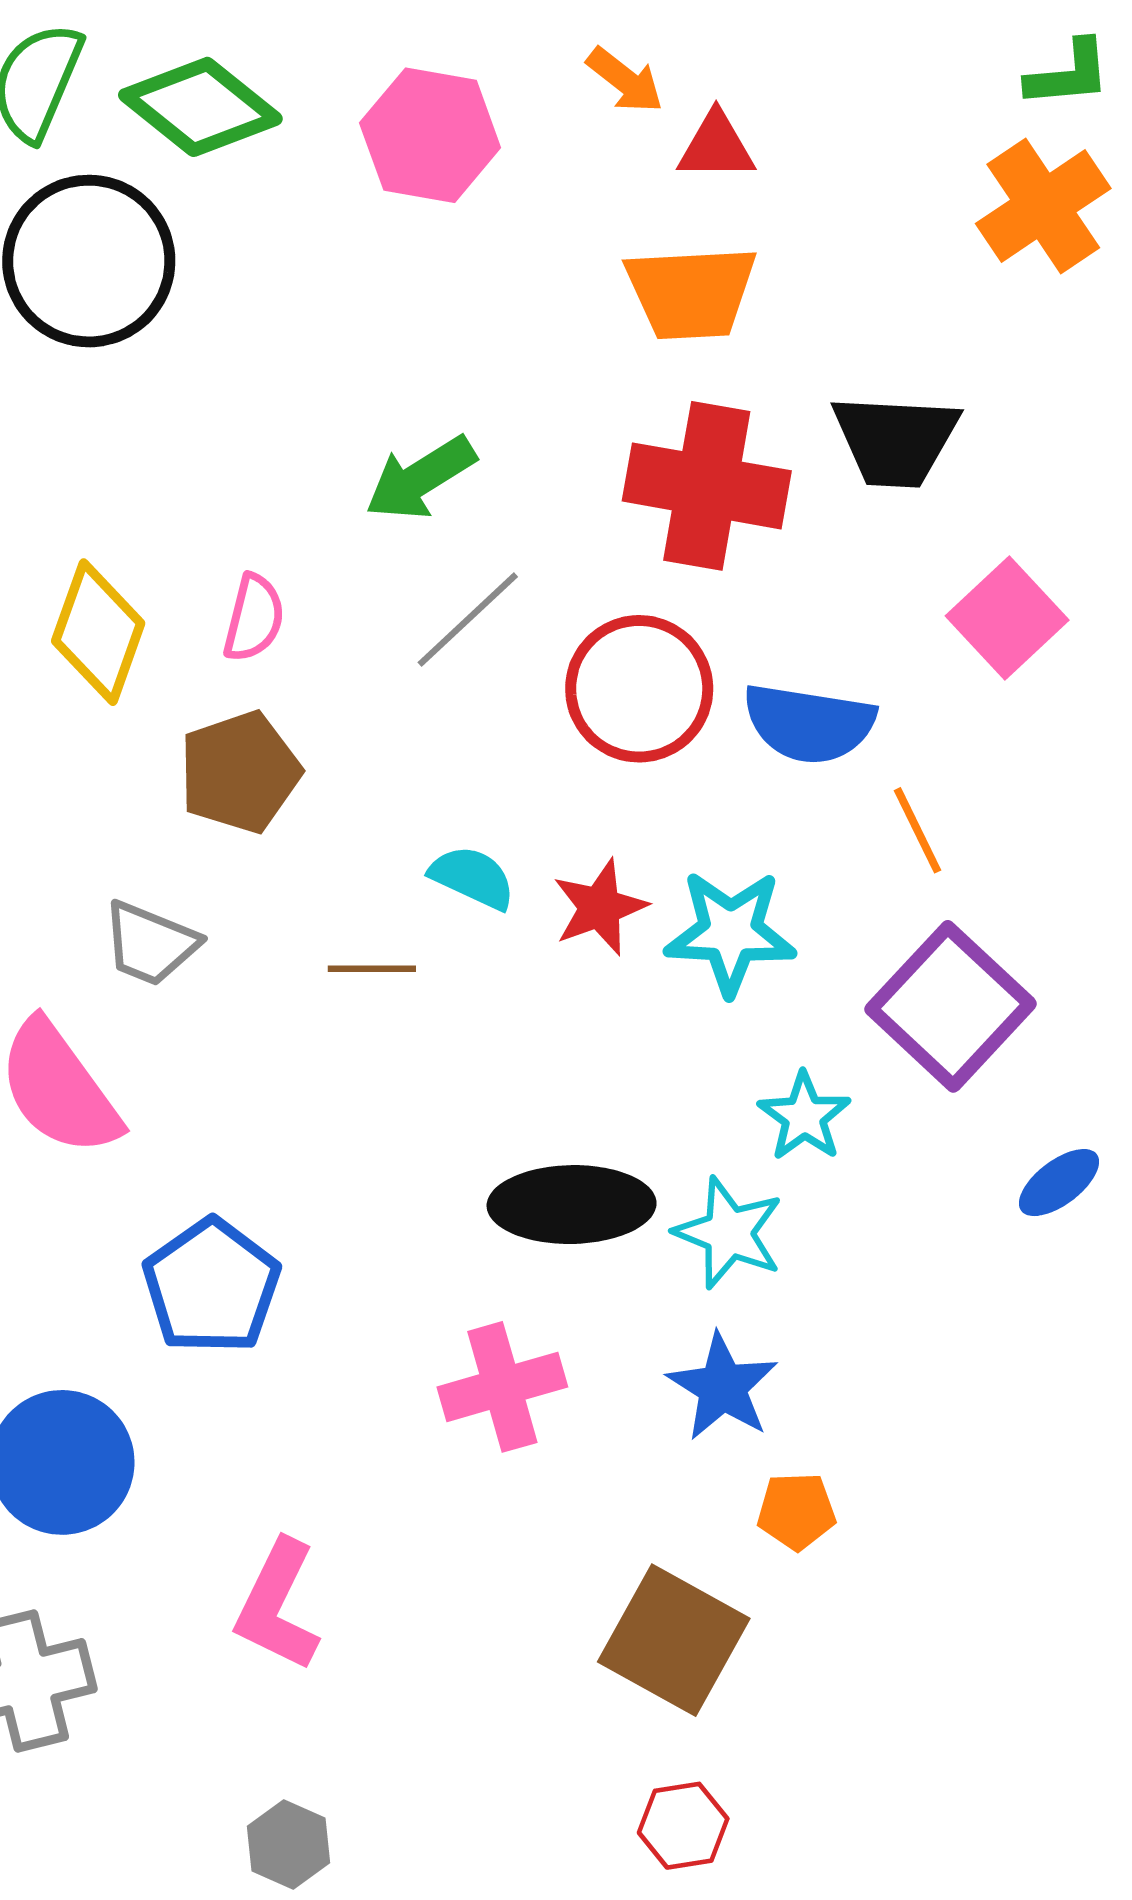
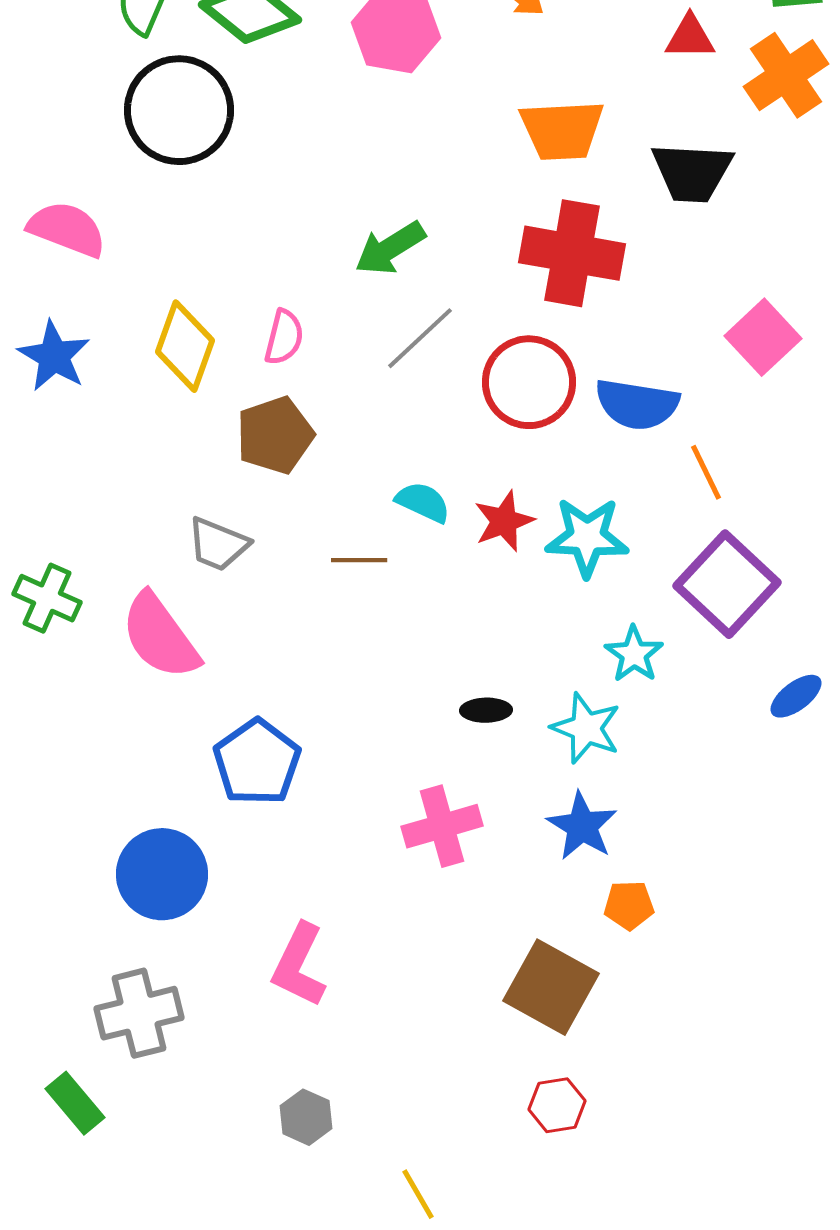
red triangle: (716, 146) -> (690, 37), moved
black trapezoid: (895, 440) -> (692, 172), moved
black ellipse: (572, 1205) -> (486, 710), size x0.5

